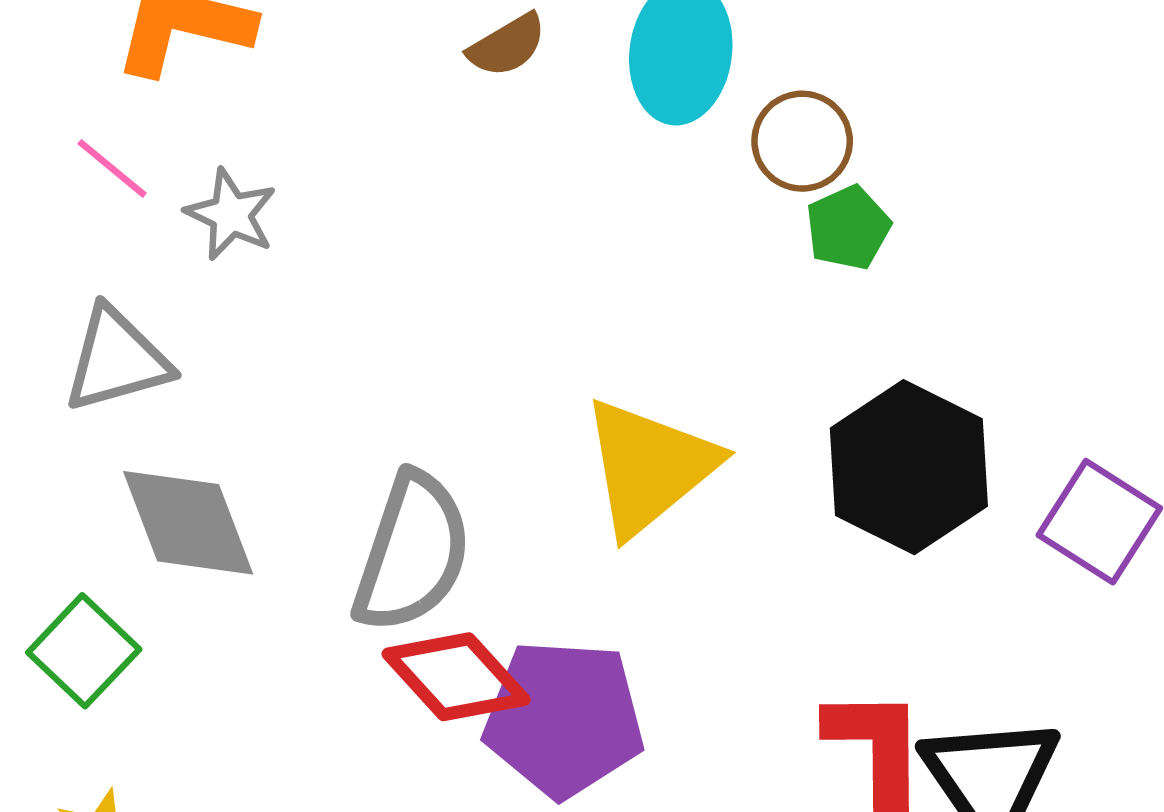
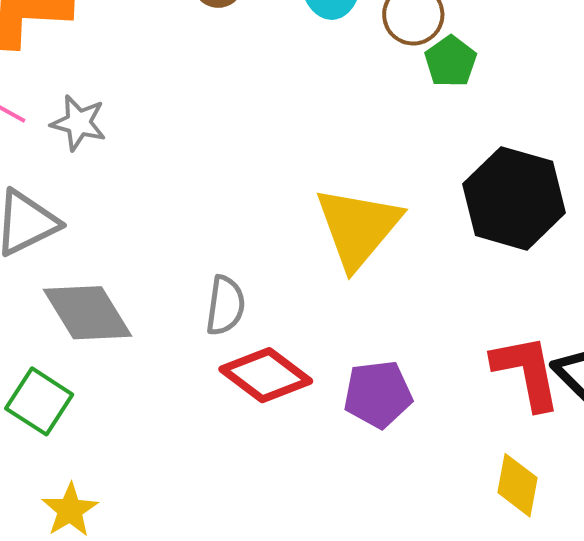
gray semicircle: (412, 553) -> (225, 305), size x0.6
purple pentagon: (564, 718) -> (378, 394), moved, size x0.7

